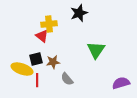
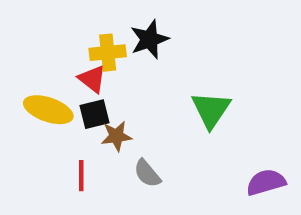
black star: (79, 13) -> (149, 39), moved
black square: (36, 59) -> (94, 114), moved
yellow ellipse: (22, 69) -> (48, 110), moved

